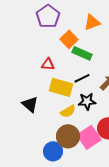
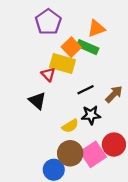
green rectangle: (82, 53) -> (88, 47), moved
red triangle: (48, 64) -> (48, 74), turned 40
yellow rectangle: (61, 87) -> (62, 63), moved
black triangle: (30, 104) -> (37, 101), moved

